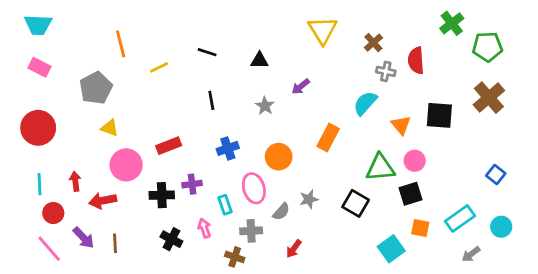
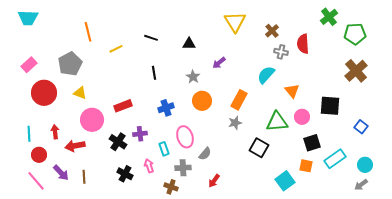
pink rectangle: (40, 67) -> (29, 65), moved, turned -70
black square: (439, 115) -> (330, 106), moved
red circle: (38, 128) -> (44, 93), moved
orange circle: (279, 157) -> (202, 101), moved
black square: (411, 194) -> (312, 143), moved
black cross: (162, 195) -> (118, 142), turned 36
gray star: (309, 199) -> (235, 123), moved
gray arrow: (471, 254) -> (361, 185), moved

